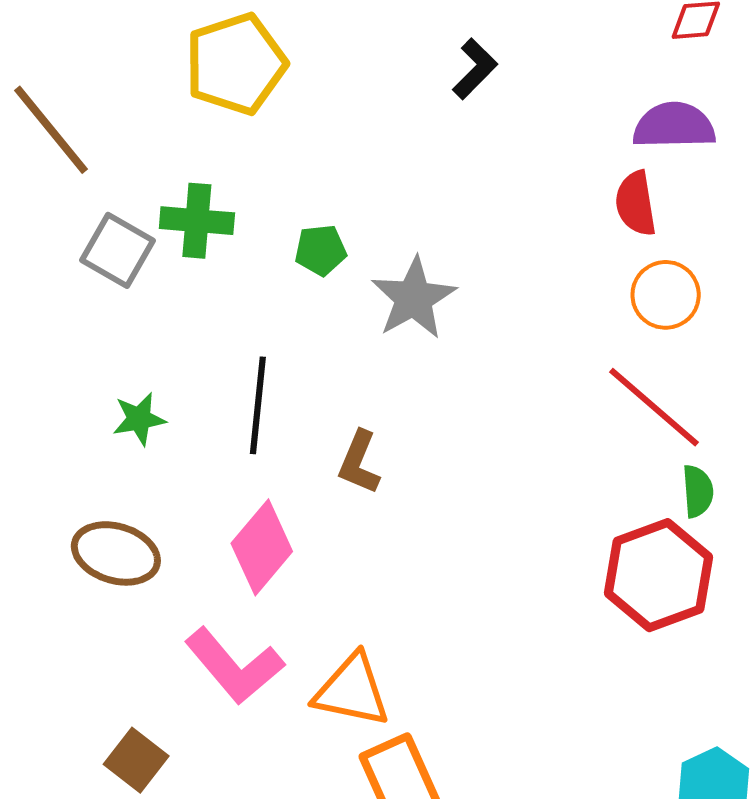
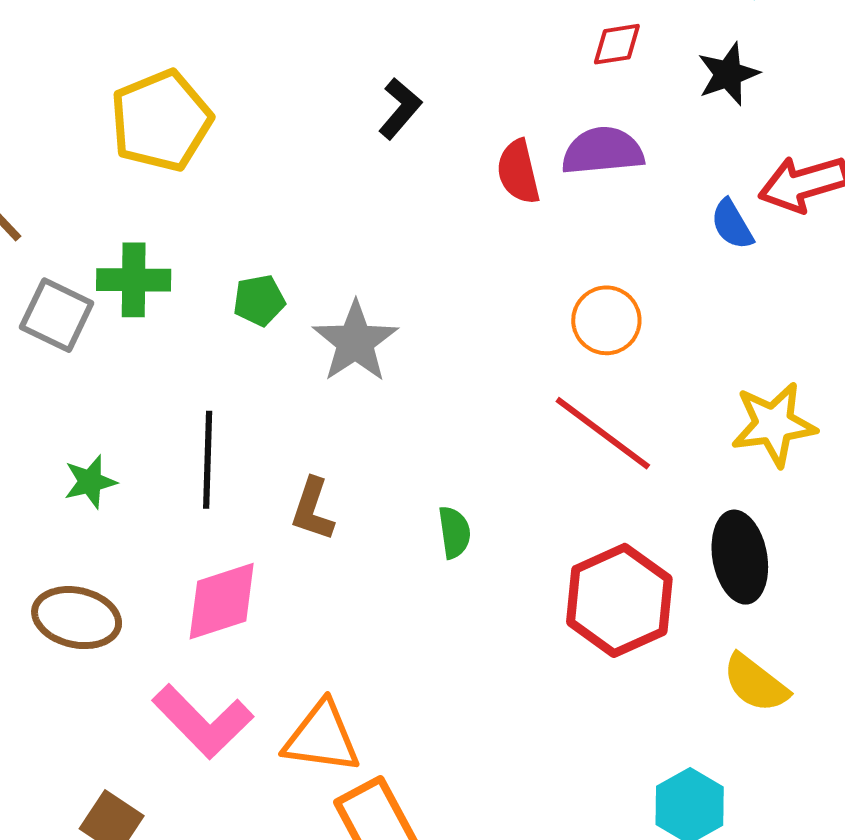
red semicircle: (636, 203) -> (518, 172), moved
green semicircle: (698, 491) -> (454, 532), moved
pink diamond: (262, 547) -> (222, 601), turned 36

